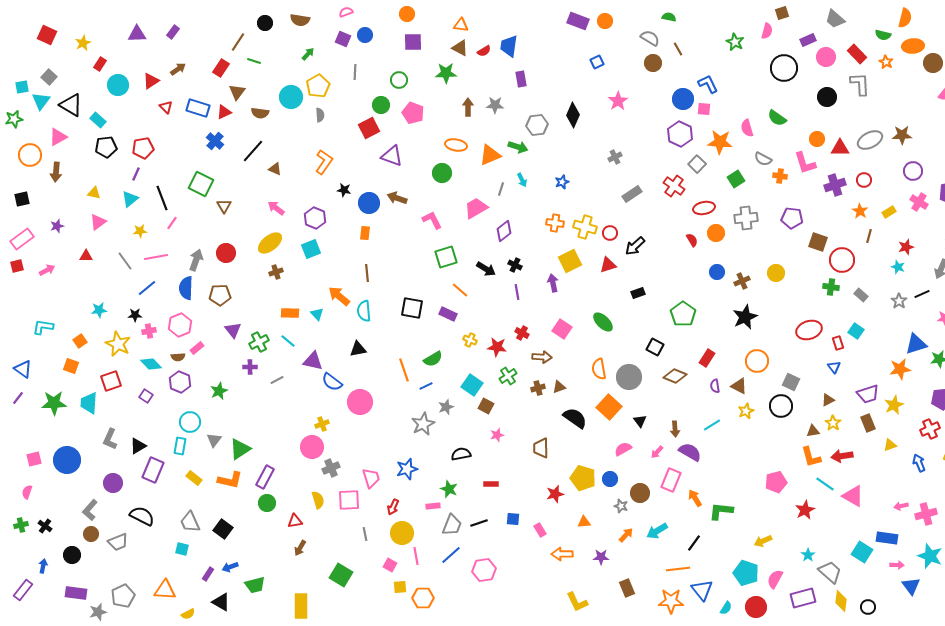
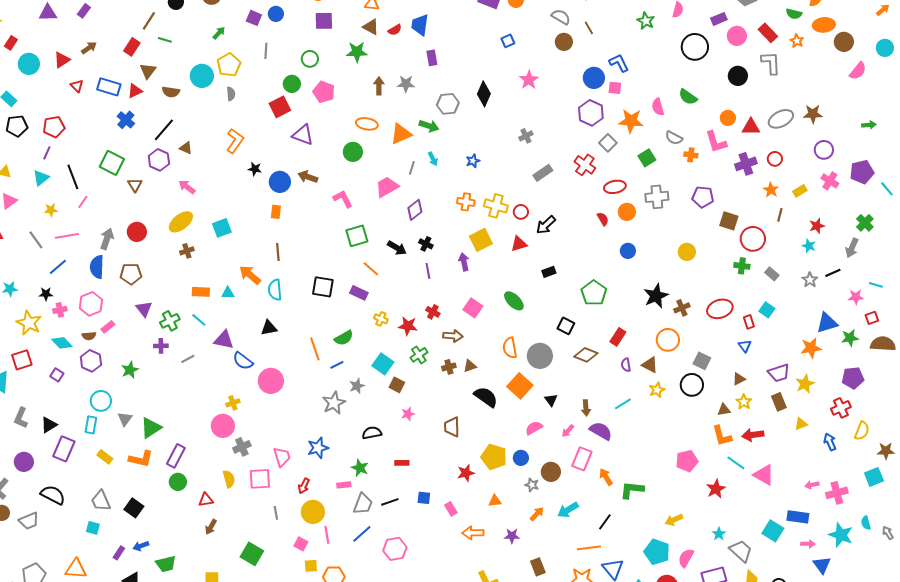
purple hexagon: (315, 218) -> (159, 160), moved
brown cross: (742, 281) -> (682, 308), moved
cyan triangle: (317, 314) -> (228, 293), turned -48

